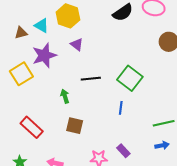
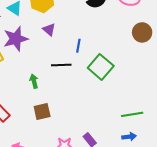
blue line: (121, 108) -> (78, 46), moved
brown square: (75, 126) -> (42, 112), turned -30

